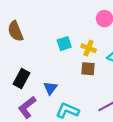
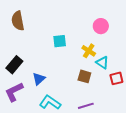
yellow cross: (88, 48) -> (89, 51), moved
brown square: (88, 69) -> (84, 76), moved

